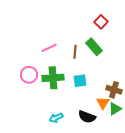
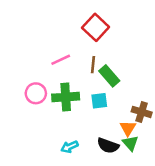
red square: (101, 22) -> (96, 27), moved, size x1.5
green rectangle: (94, 47) -> (109, 76), moved
green triangle: (115, 109) -> (130, 143), moved, turned -40

